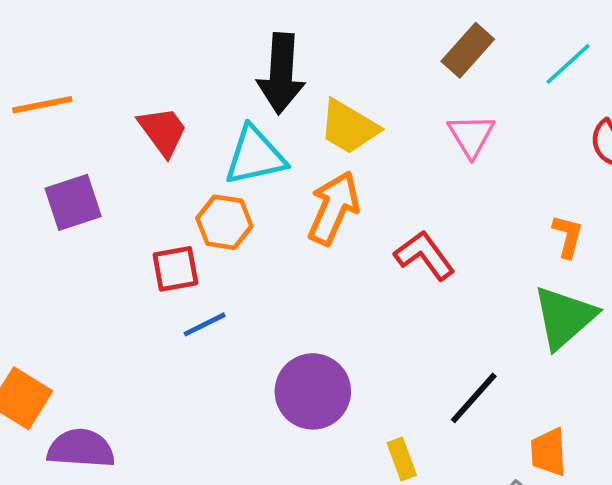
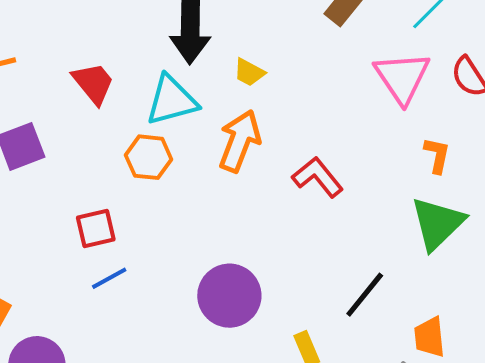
yellow trapezoid: (349, 127) -> (249, 72), size x0.6
pink triangle: (471, 136) -> (402, 77), moved, size x1.4
red square: (175, 269) -> (96, 229), moved
blue line: (205, 324) -> (109, 278), moved

